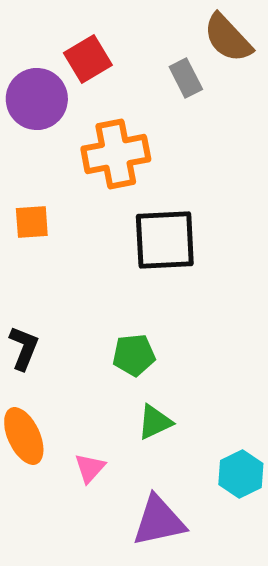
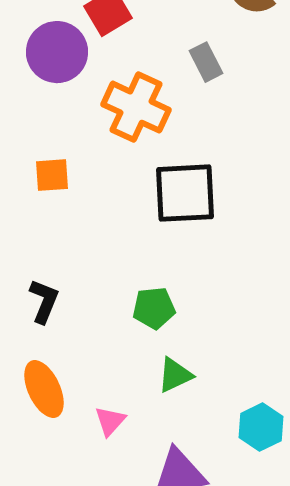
gray rectangle: (186, 78) -> (206, 62), moved
orange cross: (116, 154) -> (136, 107), turned 36

